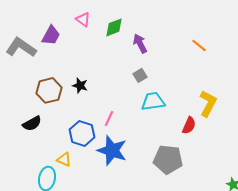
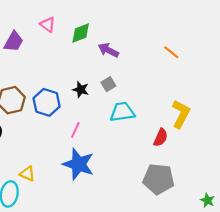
purple arrow: (140, 43) -> (108, 50), turned -36
black star: (80, 85) -> (81, 90), moved
blue hexagon: (82, 133) -> (47, 102), moved
gray pentagon: (168, 159) -> (158, 179), moved

